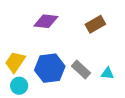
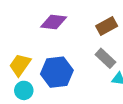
gray rectangle: (81, 70) -> (105, 58), moved

